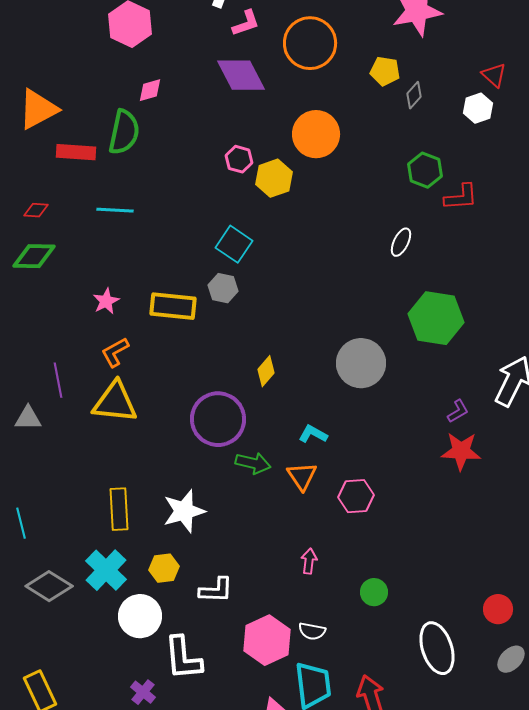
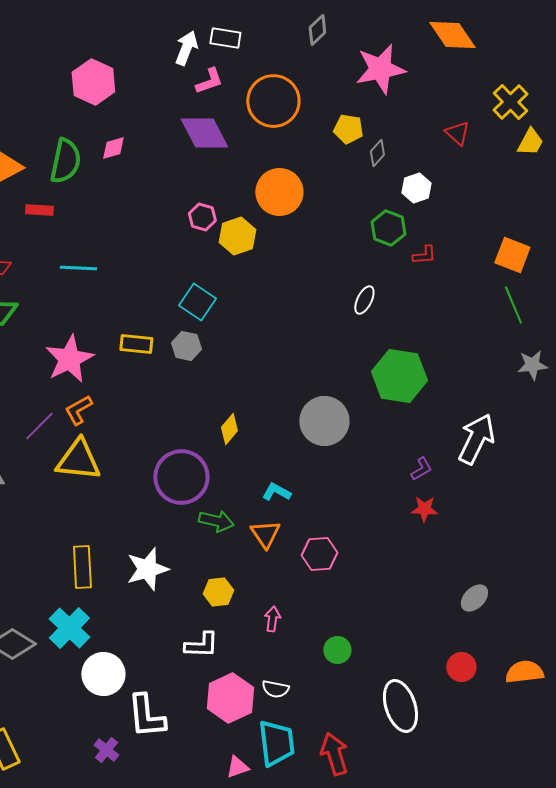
white hexagon: (478, 108) -> (416, 188), moved
green semicircle: (124, 132) -> (65, 161), moved
red rectangle: (76, 152) -> (39, 210), size x0.7
red L-shape: (461, 197) -> (424, 255), size x0.7
pink star: (106, 301) -> (69, 359), size x1.8
yellow rectangle: (173, 306) -> (136, 344), moved, size x0.7
purple line: (58, 380) -> (39, 426), moved, turned 56
red star: (461, 451) -> (424, 509), size x0.7
yellow hexagon: (164, 568) -> (218, 592), moved
white L-shape: (216, 590) -> (201, 645), moved
gray ellipse: (511, 659) -> (474, 598), moved

